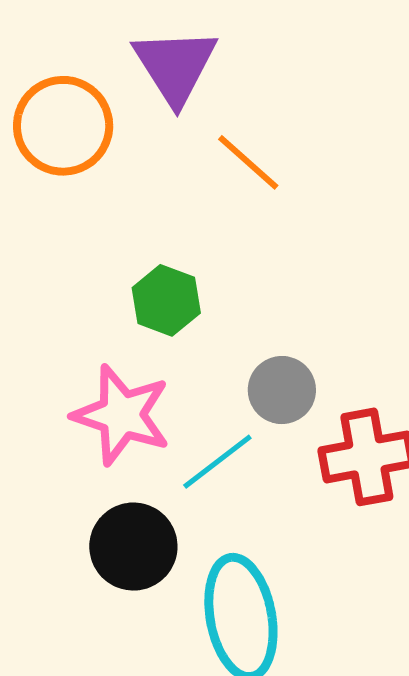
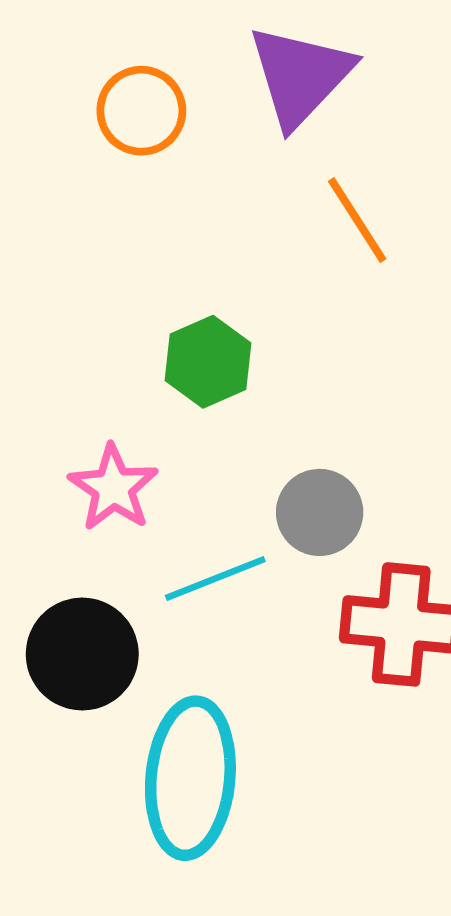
orange circle: (63, 126) -> (141, 111), size x0.7
pink star: (122, 415) -> (113, 488), size x0.7

